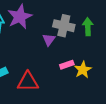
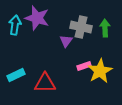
purple star: (20, 17) -> (37, 18), turned -30
yellow star: (83, 70) -> (100, 71), size x1.4

